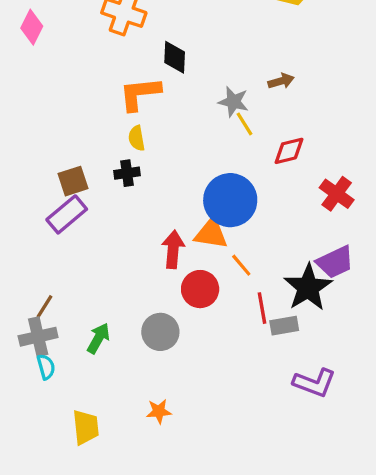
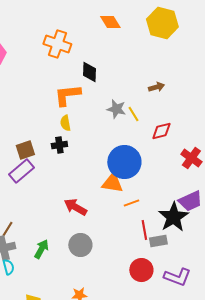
gray star: (233, 102) -> (116, 109), moved
red arrow: (173, 249) -> (75, 207), moved, turned -65
orange line: (241, 265) -> (131, 203), turned -70
red circle: (200, 289) -> (141, 270), moved

